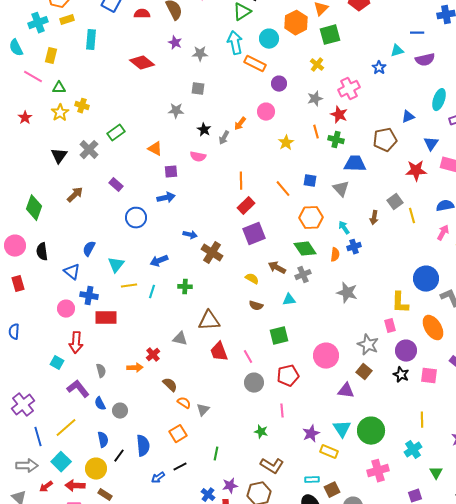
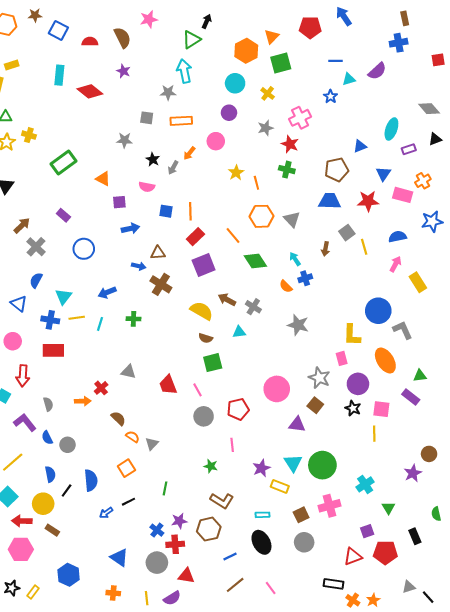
yellow rectangle: (67, 20) -> (12, 65), moved
blue line: (417, 33) -> (336, 61), moved
cyan circle: (269, 39) -> (235, 83), moved
cyan rectangle: (91, 40) -> (59, 75), moved
gray star: (200, 54) -> (168, 92), moved
purple semicircle: (425, 60) -> (377, 71), moved, turned -30
orange rectangle: (255, 64) -> (181, 121), moved, turned -30
orange line: (316, 132) -> (256, 183), moved
green rectangle: (116, 133) -> (63, 162), size x1.4
gray cross: (89, 150) -> (36, 247), moved
blue trapezoid: (355, 164) -> (330, 201), moved
blue square: (310, 181) -> (166, 211), moved
orange line: (283, 189) -> (233, 236), moved
blue arrow: (166, 198) -> (130, 228), moved
orange hexagon: (311, 218) -> (261, 216), moved
green diamond: (305, 249) -> (255, 261), moved
orange semicircle: (335, 255) -> (286, 286), turned 128
gray cross: (303, 275) -> (253, 307), turned -35
yellow semicircle: (252, 279) -> (202, 311), size x1.6
blue cross: (89, 296) -> (50, 320), moved
brown triangle: (209, 321) -> (158, 253), moved, size x0.7
green square: (279, 336) -> (213, 363), moved
yellow line: (422, 420) -> (374, 434), moved
brown square: (332, 490) -> (301, 515), moved

